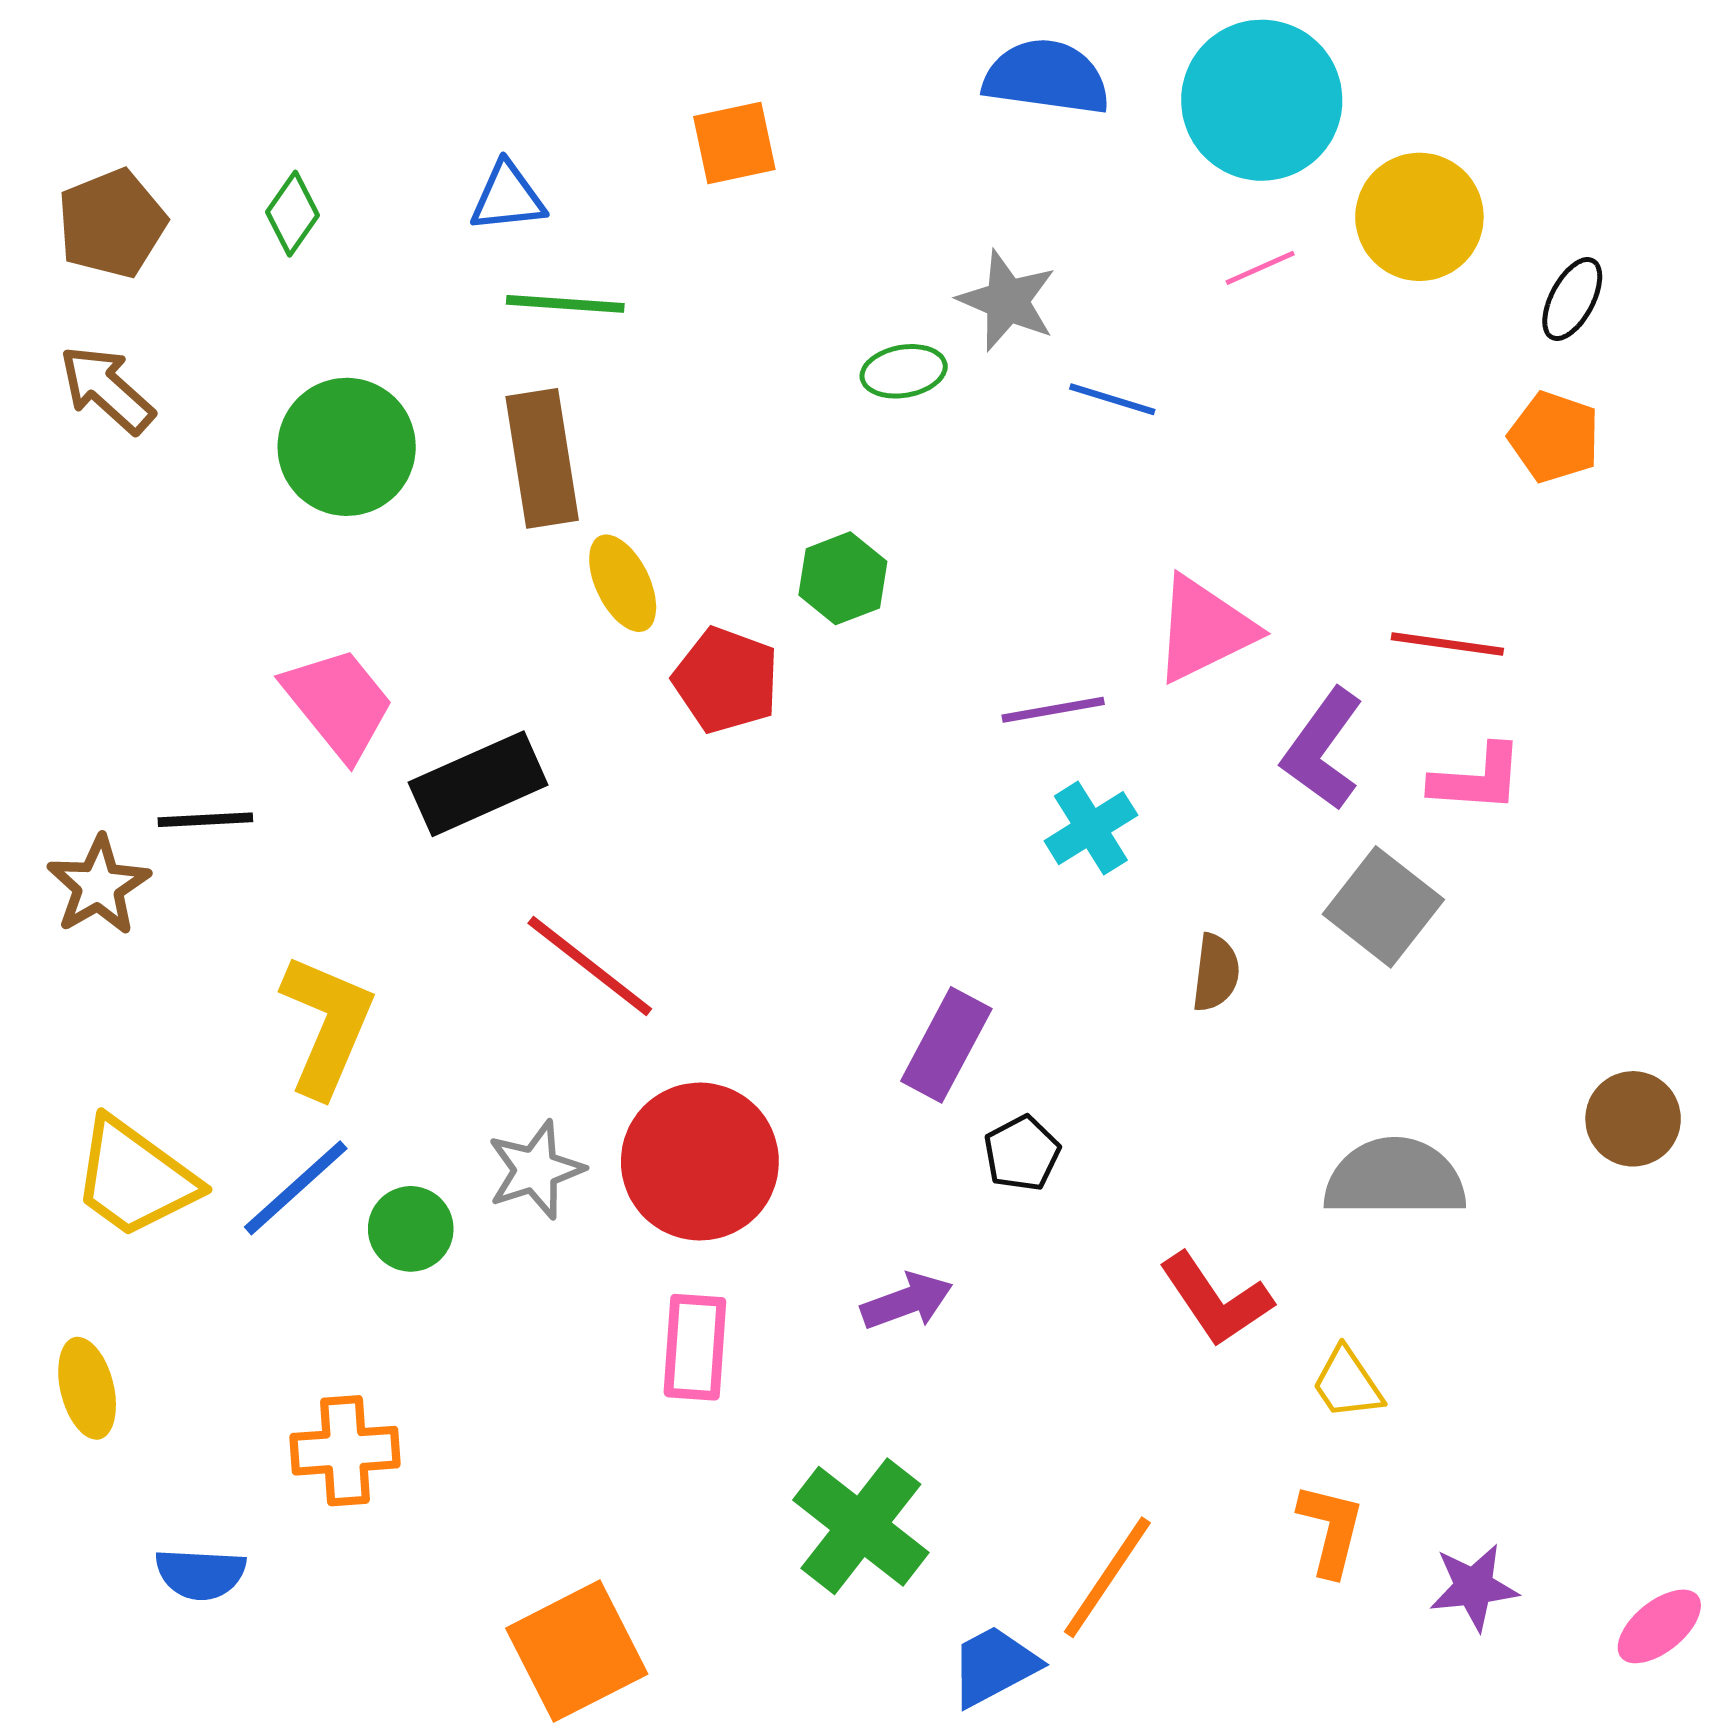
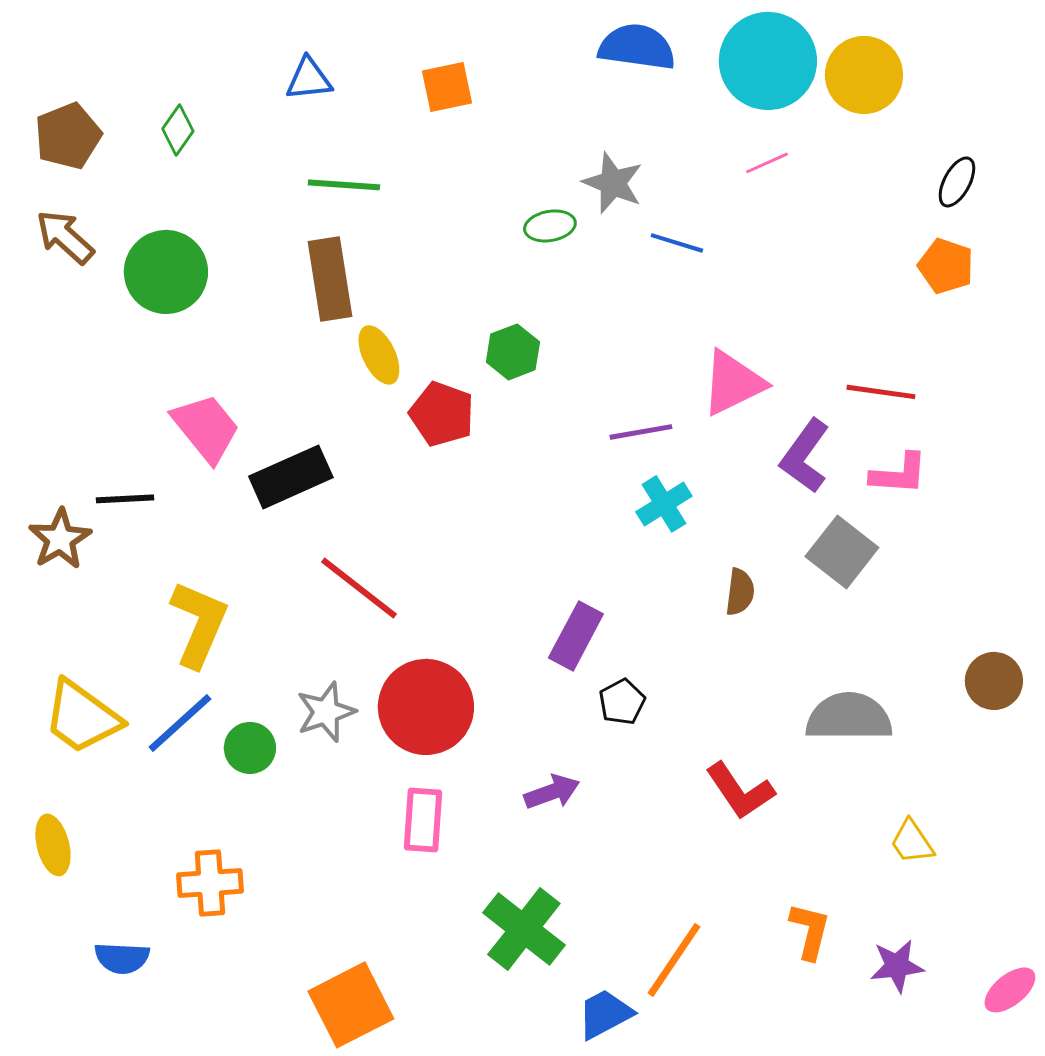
blue triangle: (508, 197) -> (309, 79), moved
yellow circle: (1419, 217) -> (864, 75), moved
green circle: (347, 447) -> (166, 272), moved
yellow trapezoid: (1347, 1383) -> (912, 842), moved

